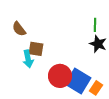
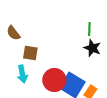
cyan arrow: (28, 59) -> (22, 74), moved

